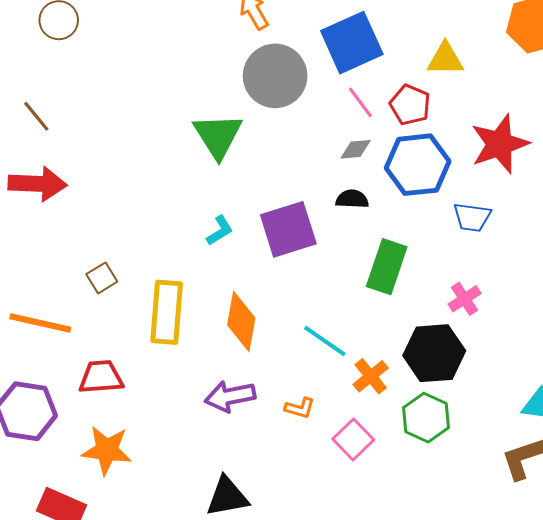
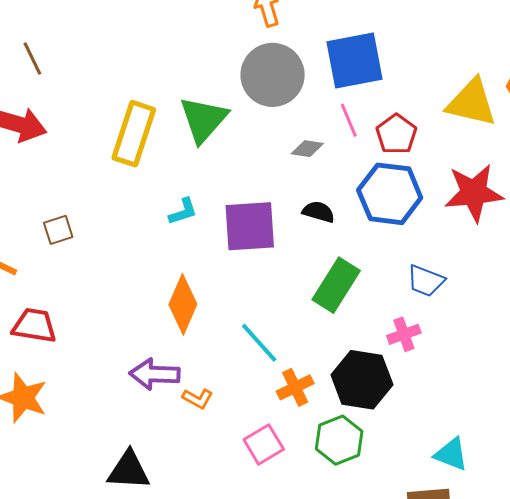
yellow triangle: (445, 59) -> (472, 103), moved, size x1.4
gray diamond: (356, 149) -> (307, 149), moved
blue trapezoid: (472, 217) -> (426, 281), moved
yellow rectangle: (167, 312) -> (134, 134), moved
orange L-shape: (300, 408) -> (198, 399), moved

